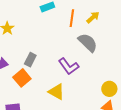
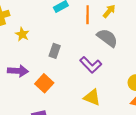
gray rectangle: (30, 60) -> (55, 51), moved
yellow triangle: (56, 92) -> (92, 97), moved

